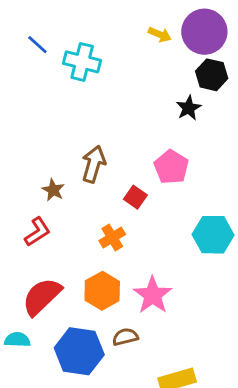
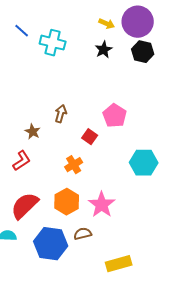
black star: (189, 108) -> (104, 50), moved
brown arrow: (94, 164) -> (61, 114), size x0.7

